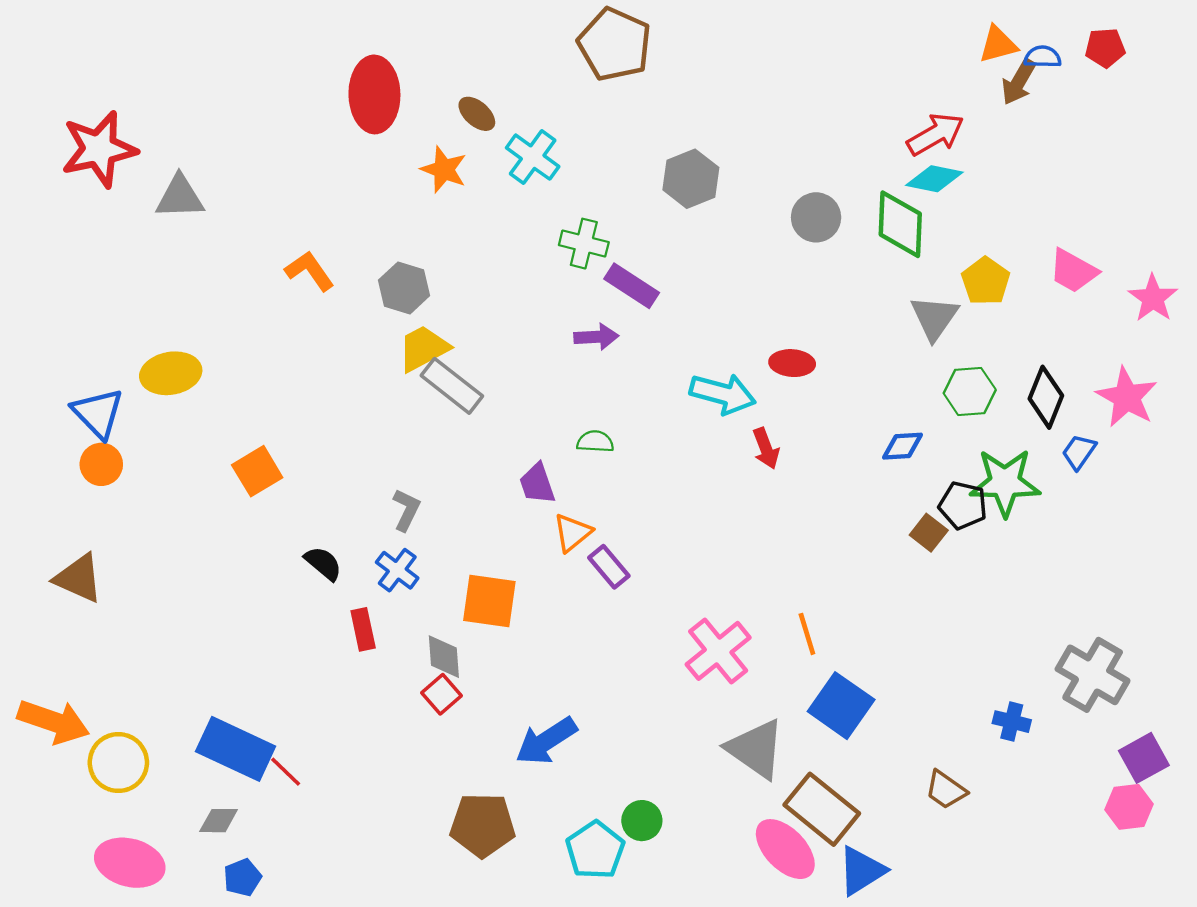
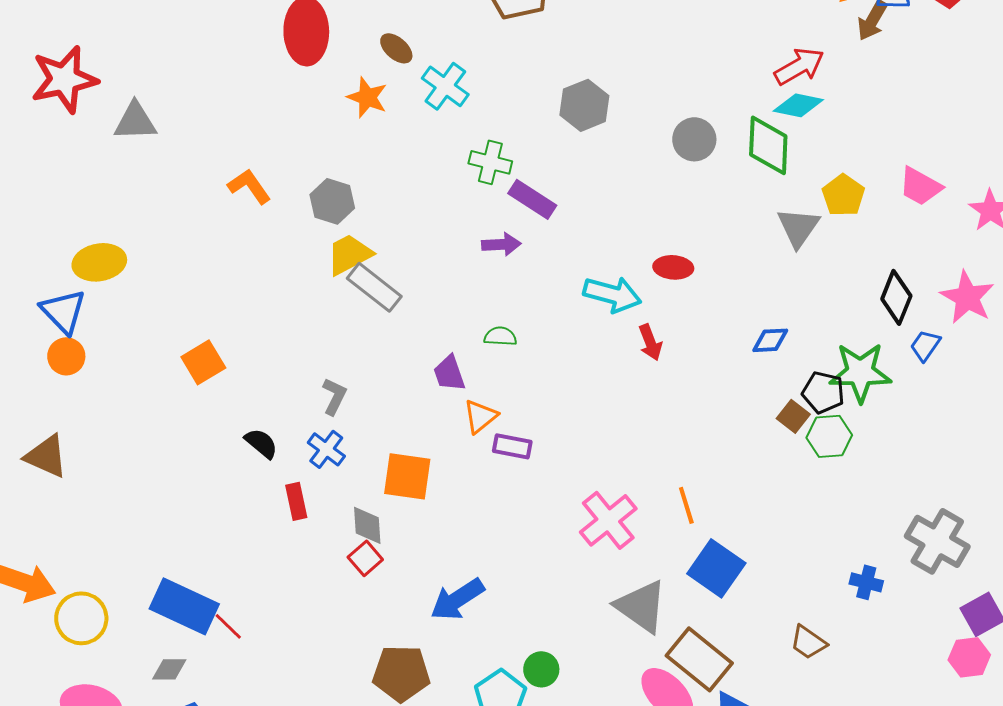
yellow ellipse: (171, 373) -> (99, 262), moved
green hexagon: (970, 392) -> (829, 436), moved
purple rectangle: (609, 567) -> (512, 446), turned -39

